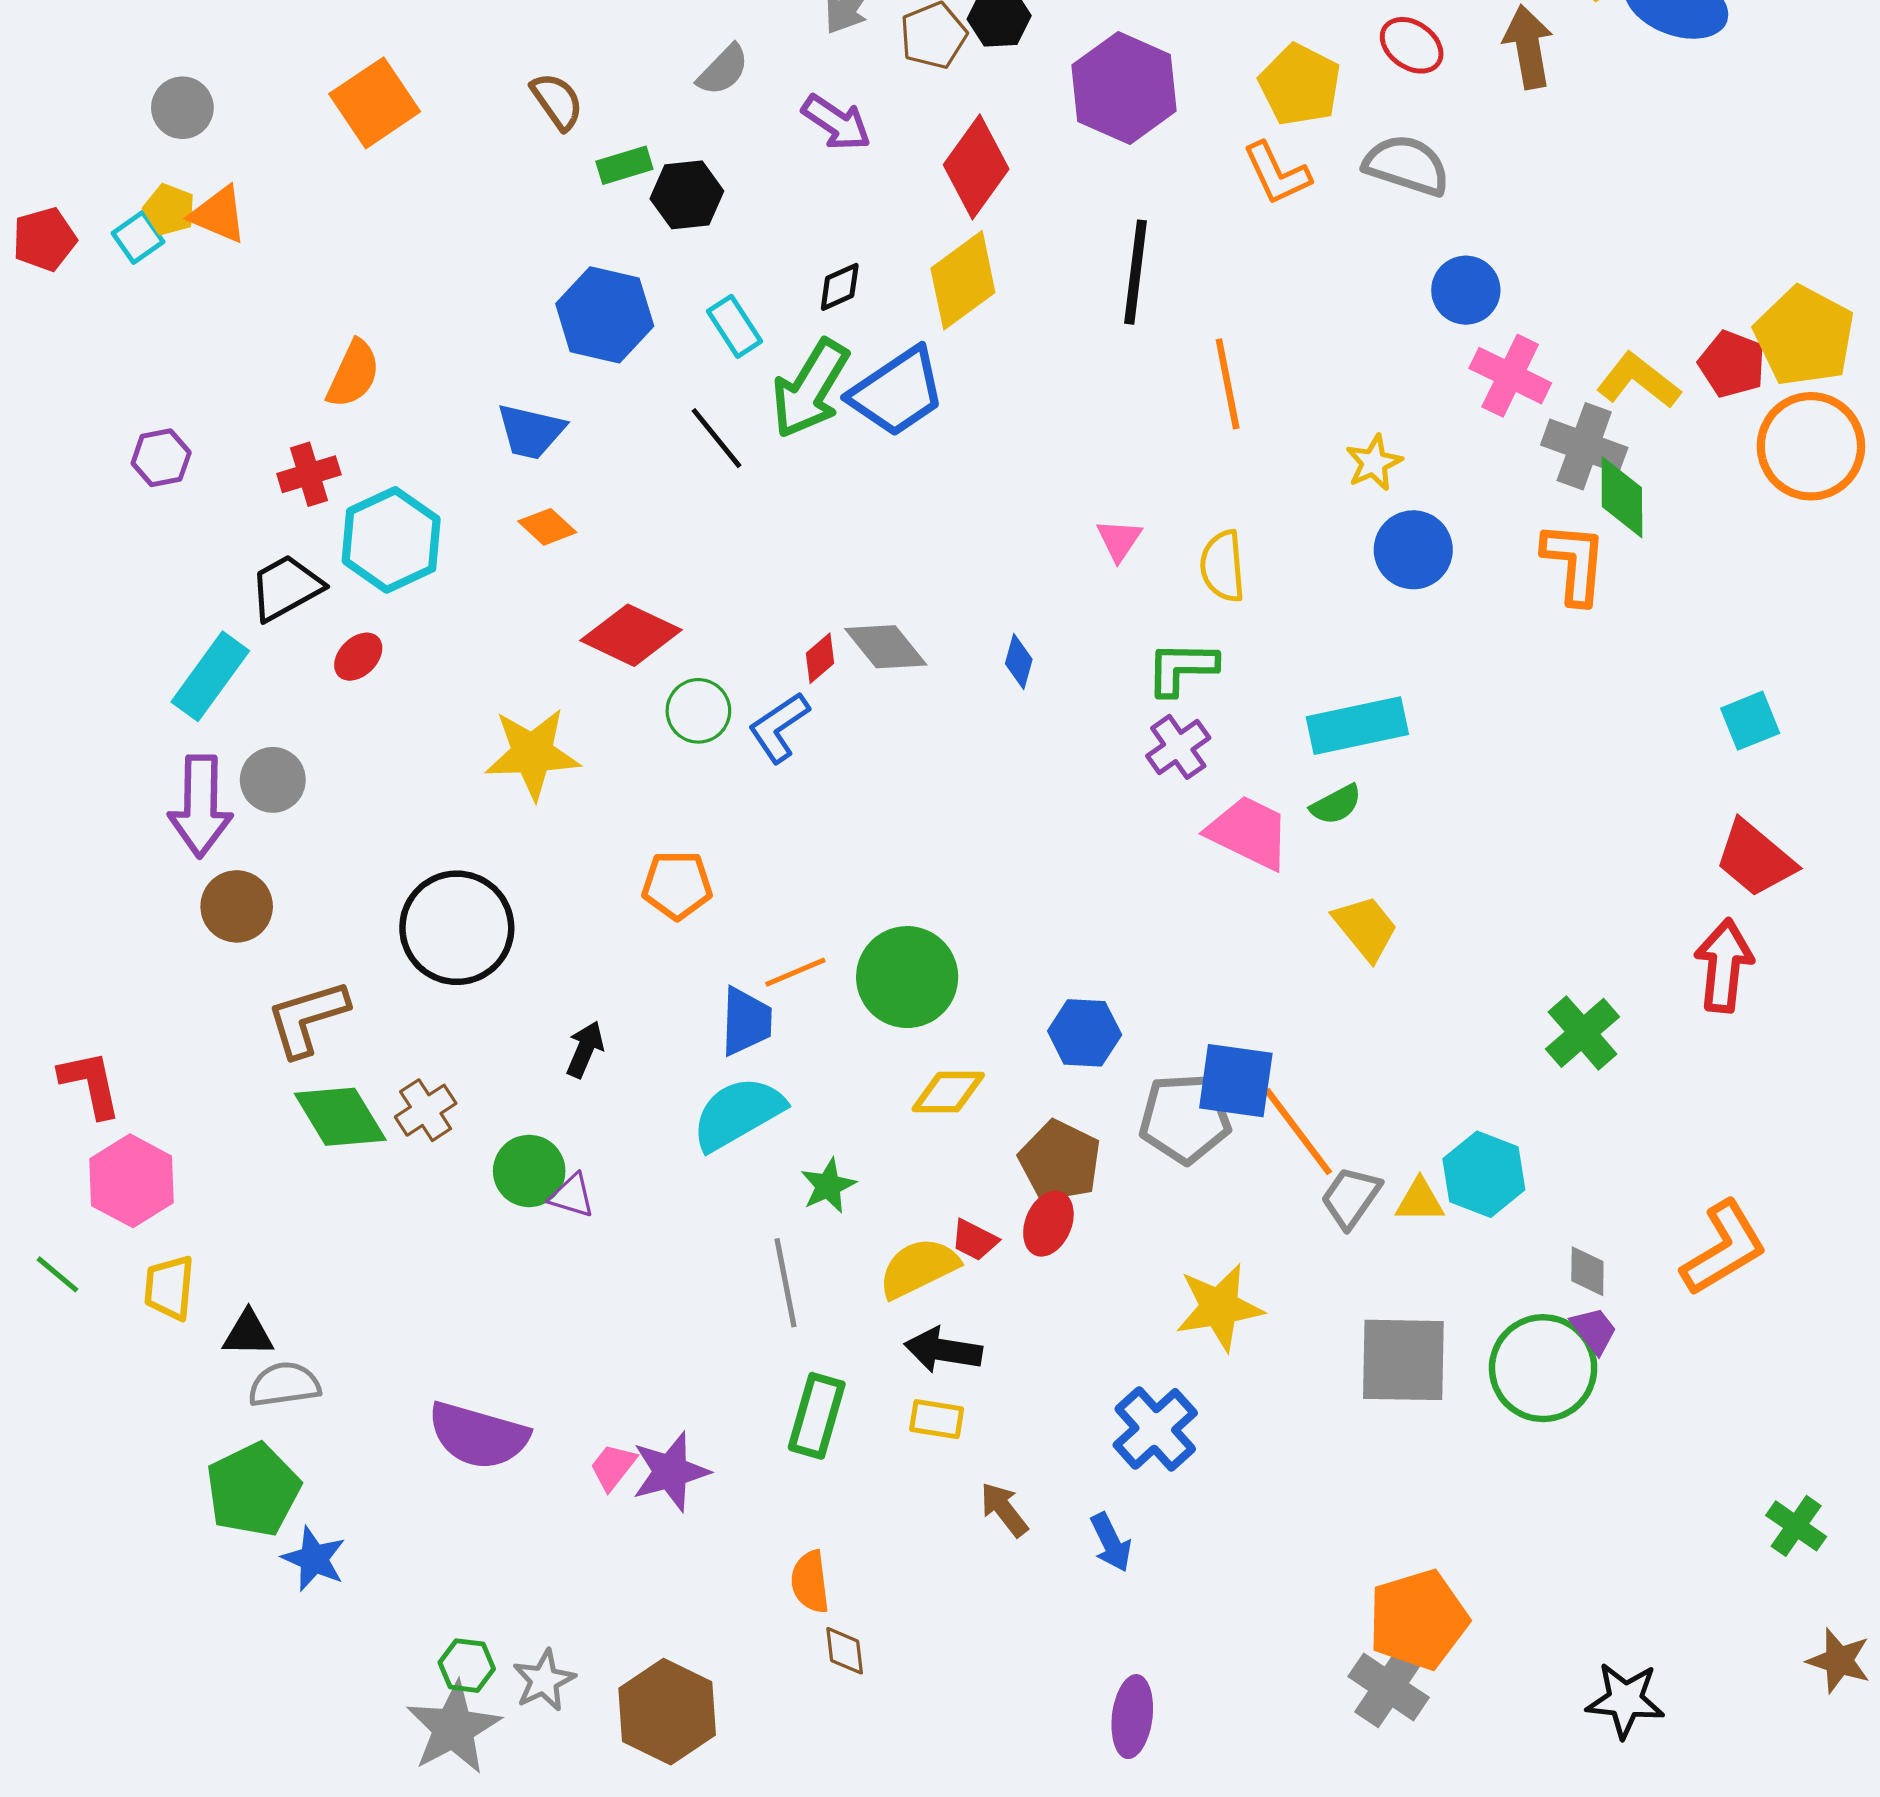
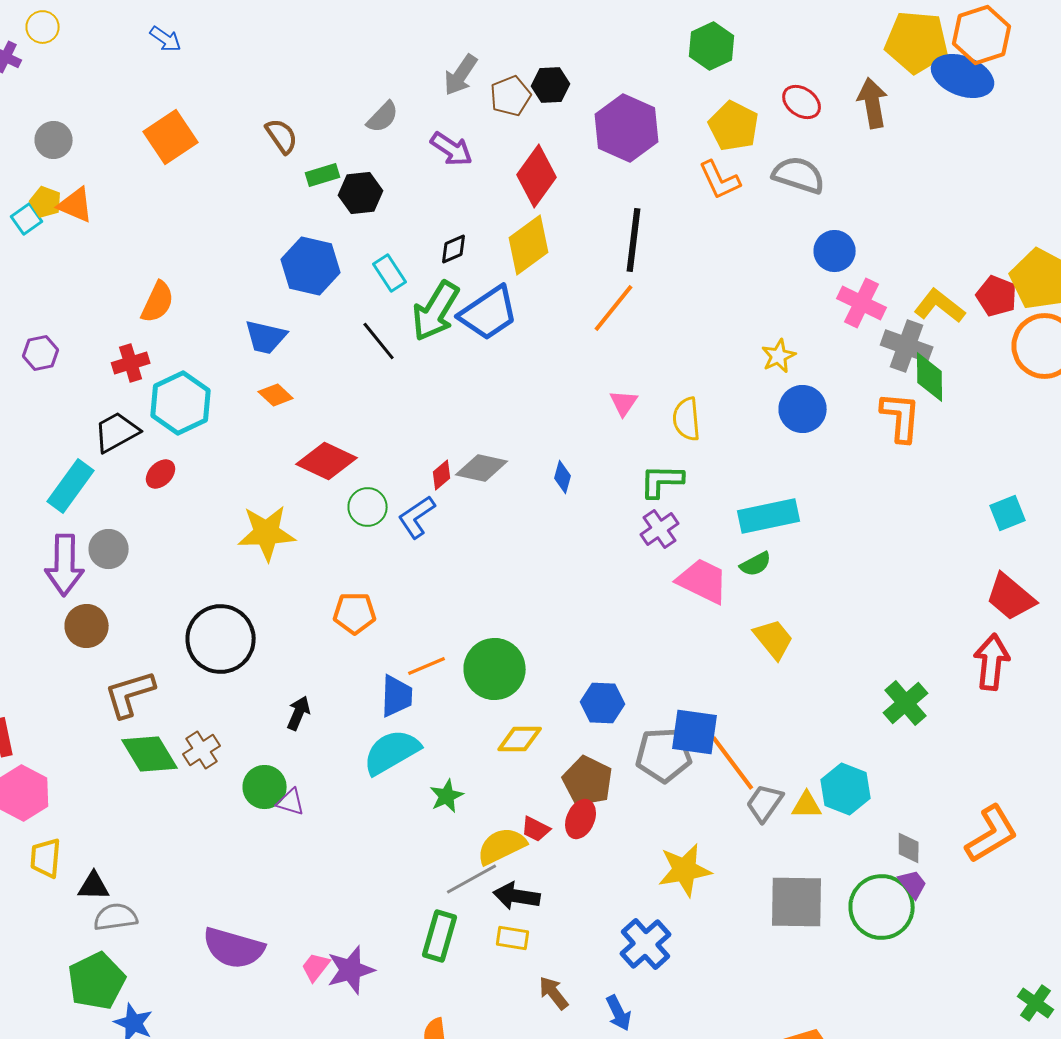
orange line: (1228, 384) -> (614, 308), moved, turned 50
gray diamond: (886, 647) -> (482, 468), turned -39
gray line: (785, 1283) -> (472, 879), moved, turned 72

